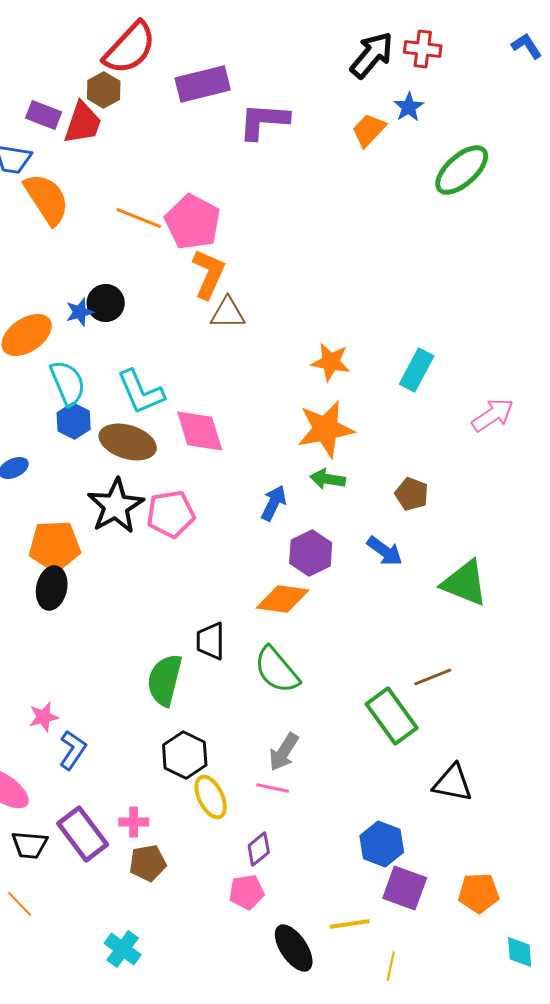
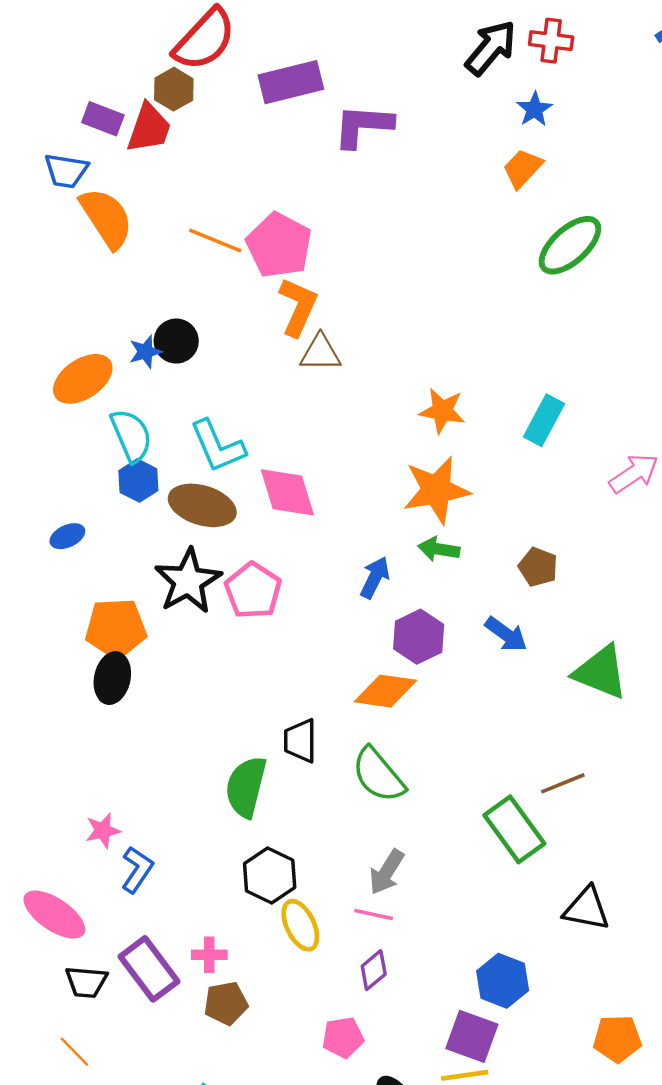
orange trapezoid: (369, 130) -> (523, 168), moved
green ellipse: (462, 170) -> (570, 245), moved
pink pentagon: (171, 514) -> (253, 591), turned -30
purple diamond: (259, 849) -> (374, 970), moved
purple square: (405, 888) -> (472, 1036), moved

